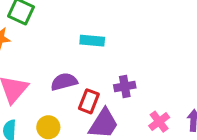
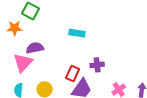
purple semicircle: (64, 82) -> (35, 48), moved

